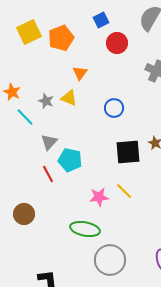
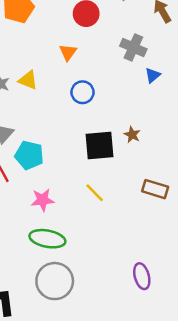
orange triangle: (80, 73) -> (68, 52), moved
pink star: (99, 197) -> (43, 200), moved
gray circle: (110, 260) -> (55, 281), moved

